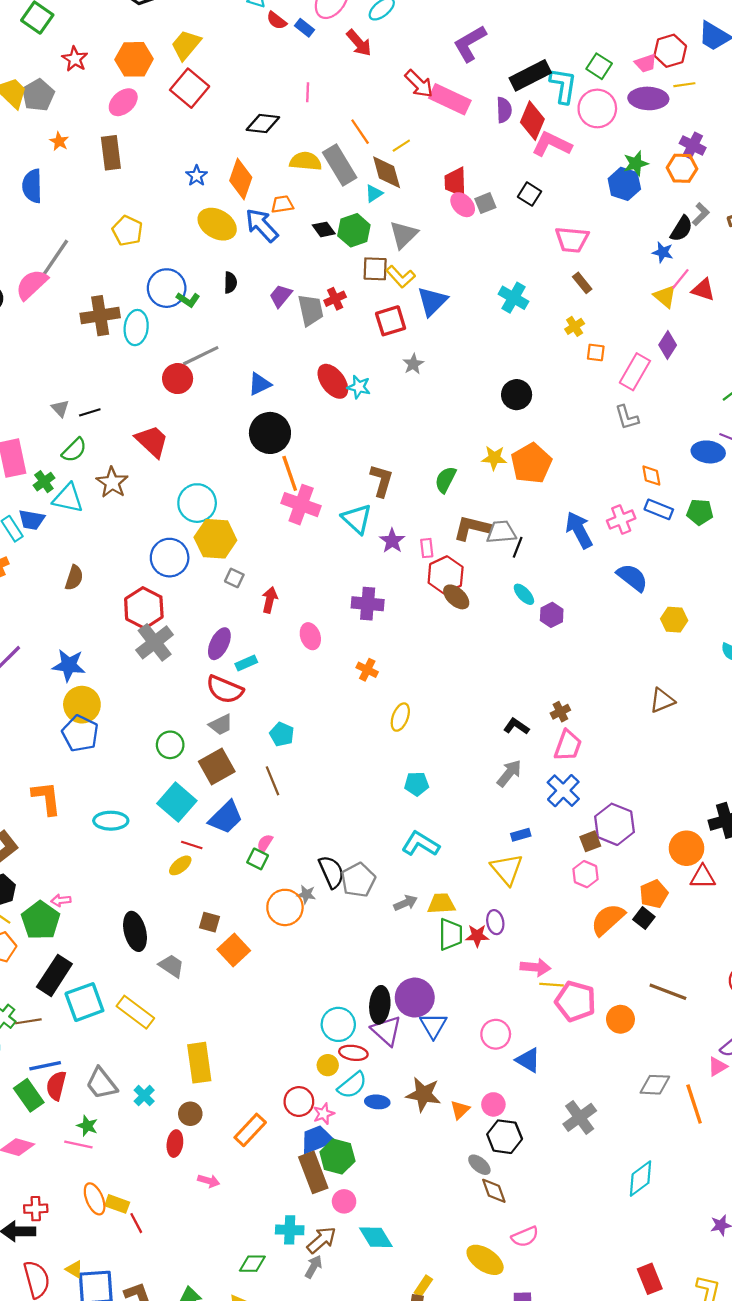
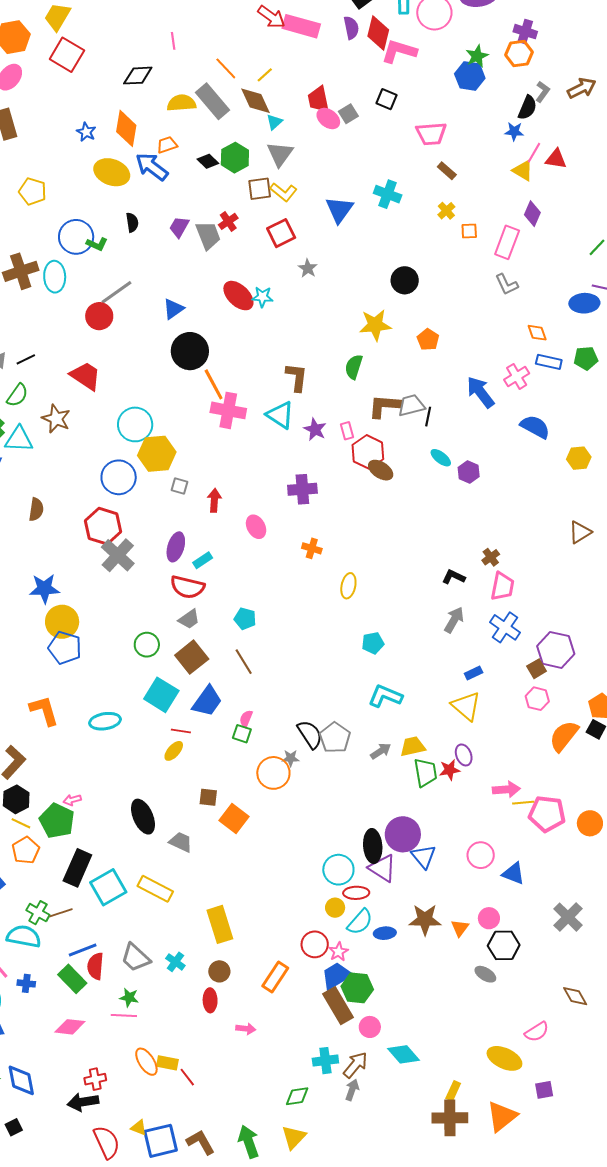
cyan triangle: (374, 193) -> (274, 122), moved
blue triangle: (432, 301) -> (339, 210), moved
yellow star: (494, 458) -> (375, 325), moved, size x1.4
orange pentagon: (531, 463) -> (428, 340), size x0.6
brown diamond: (494, 1191) -> (575, 996), moved

